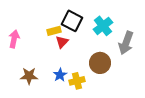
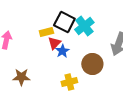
cyan cross: (103, 26) -> (84, 26), moved
blue star: (60, 75) -> (62, 51), moved

